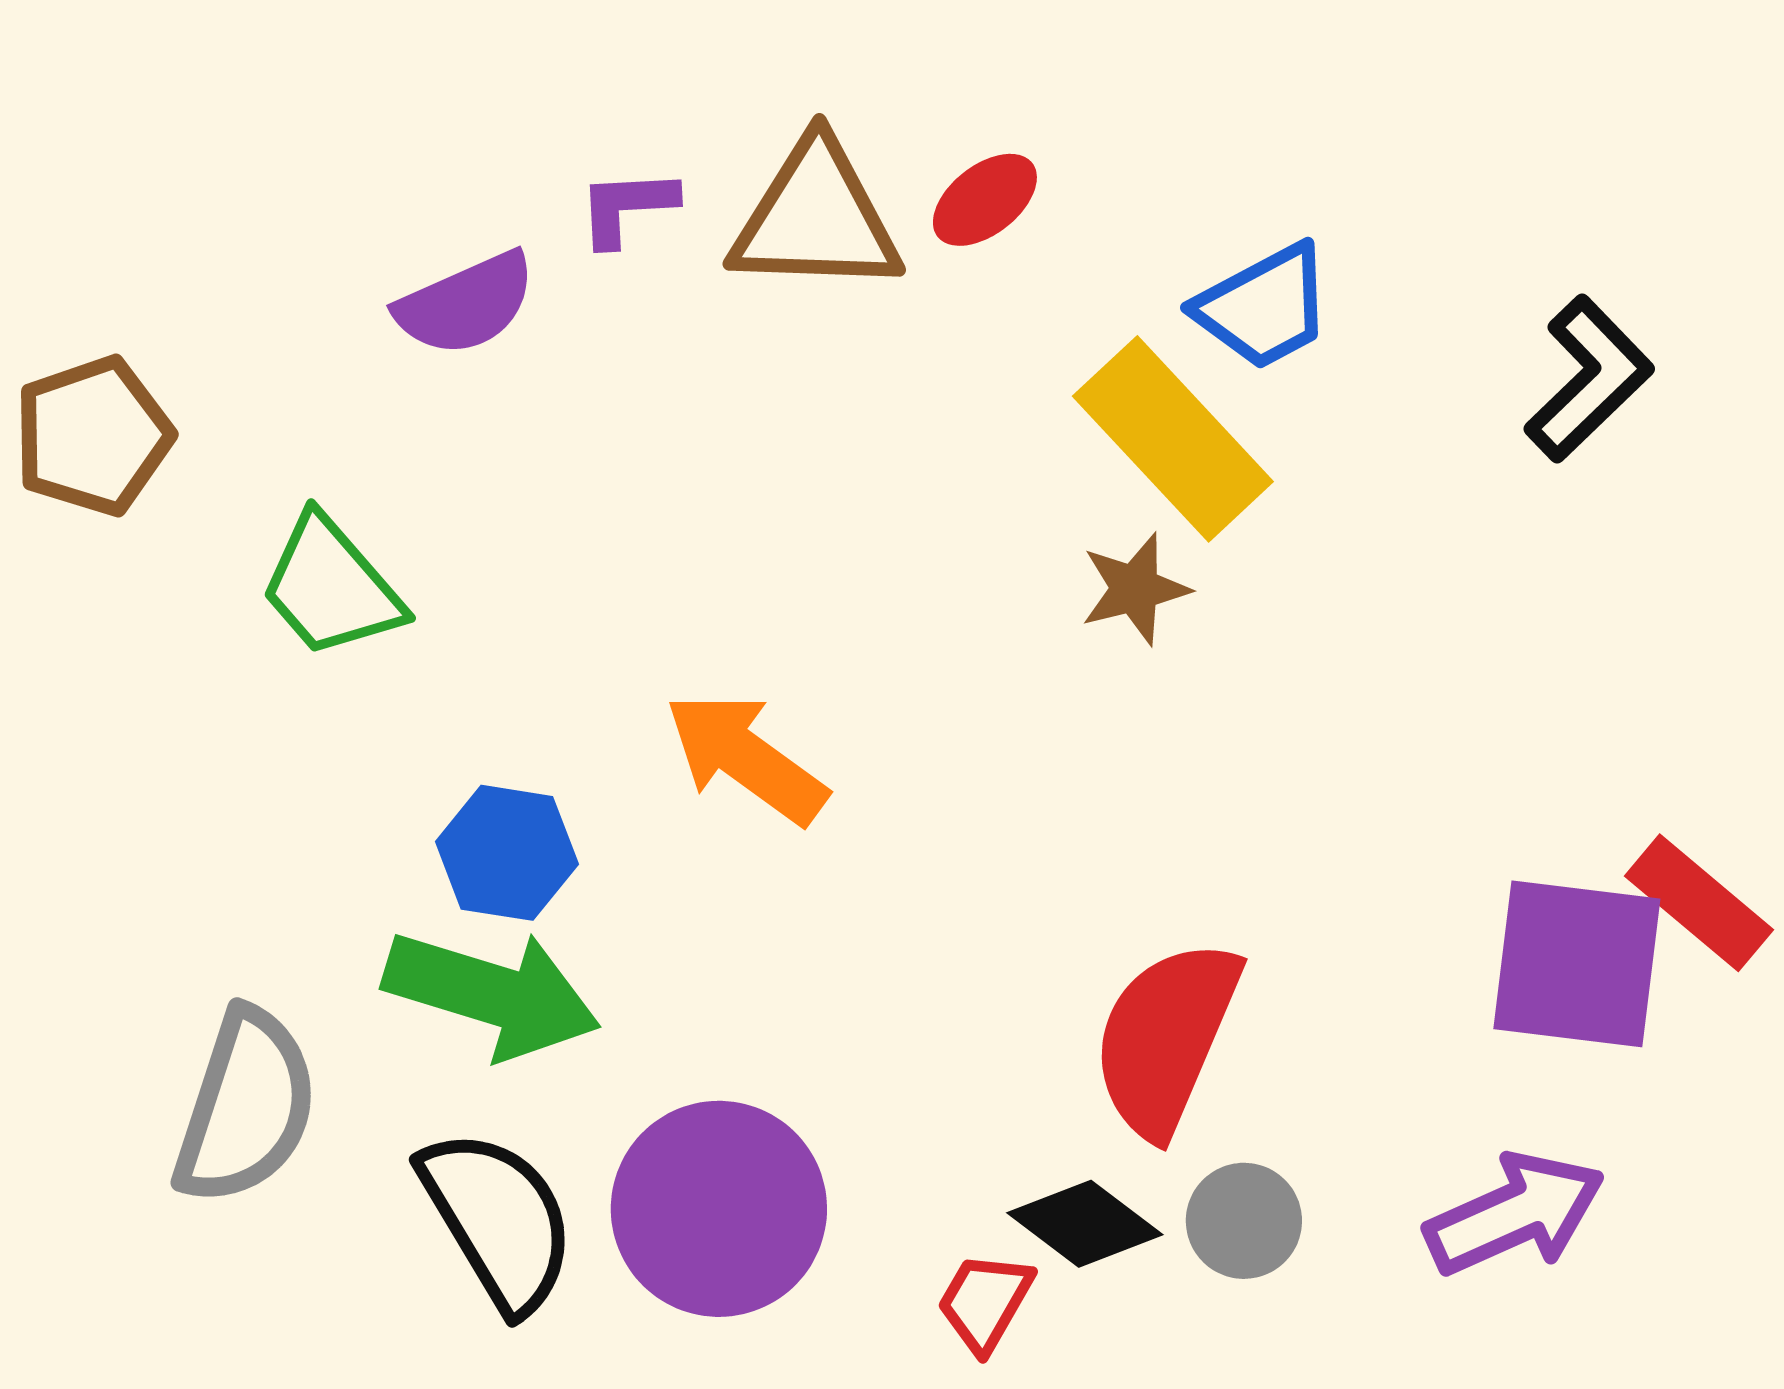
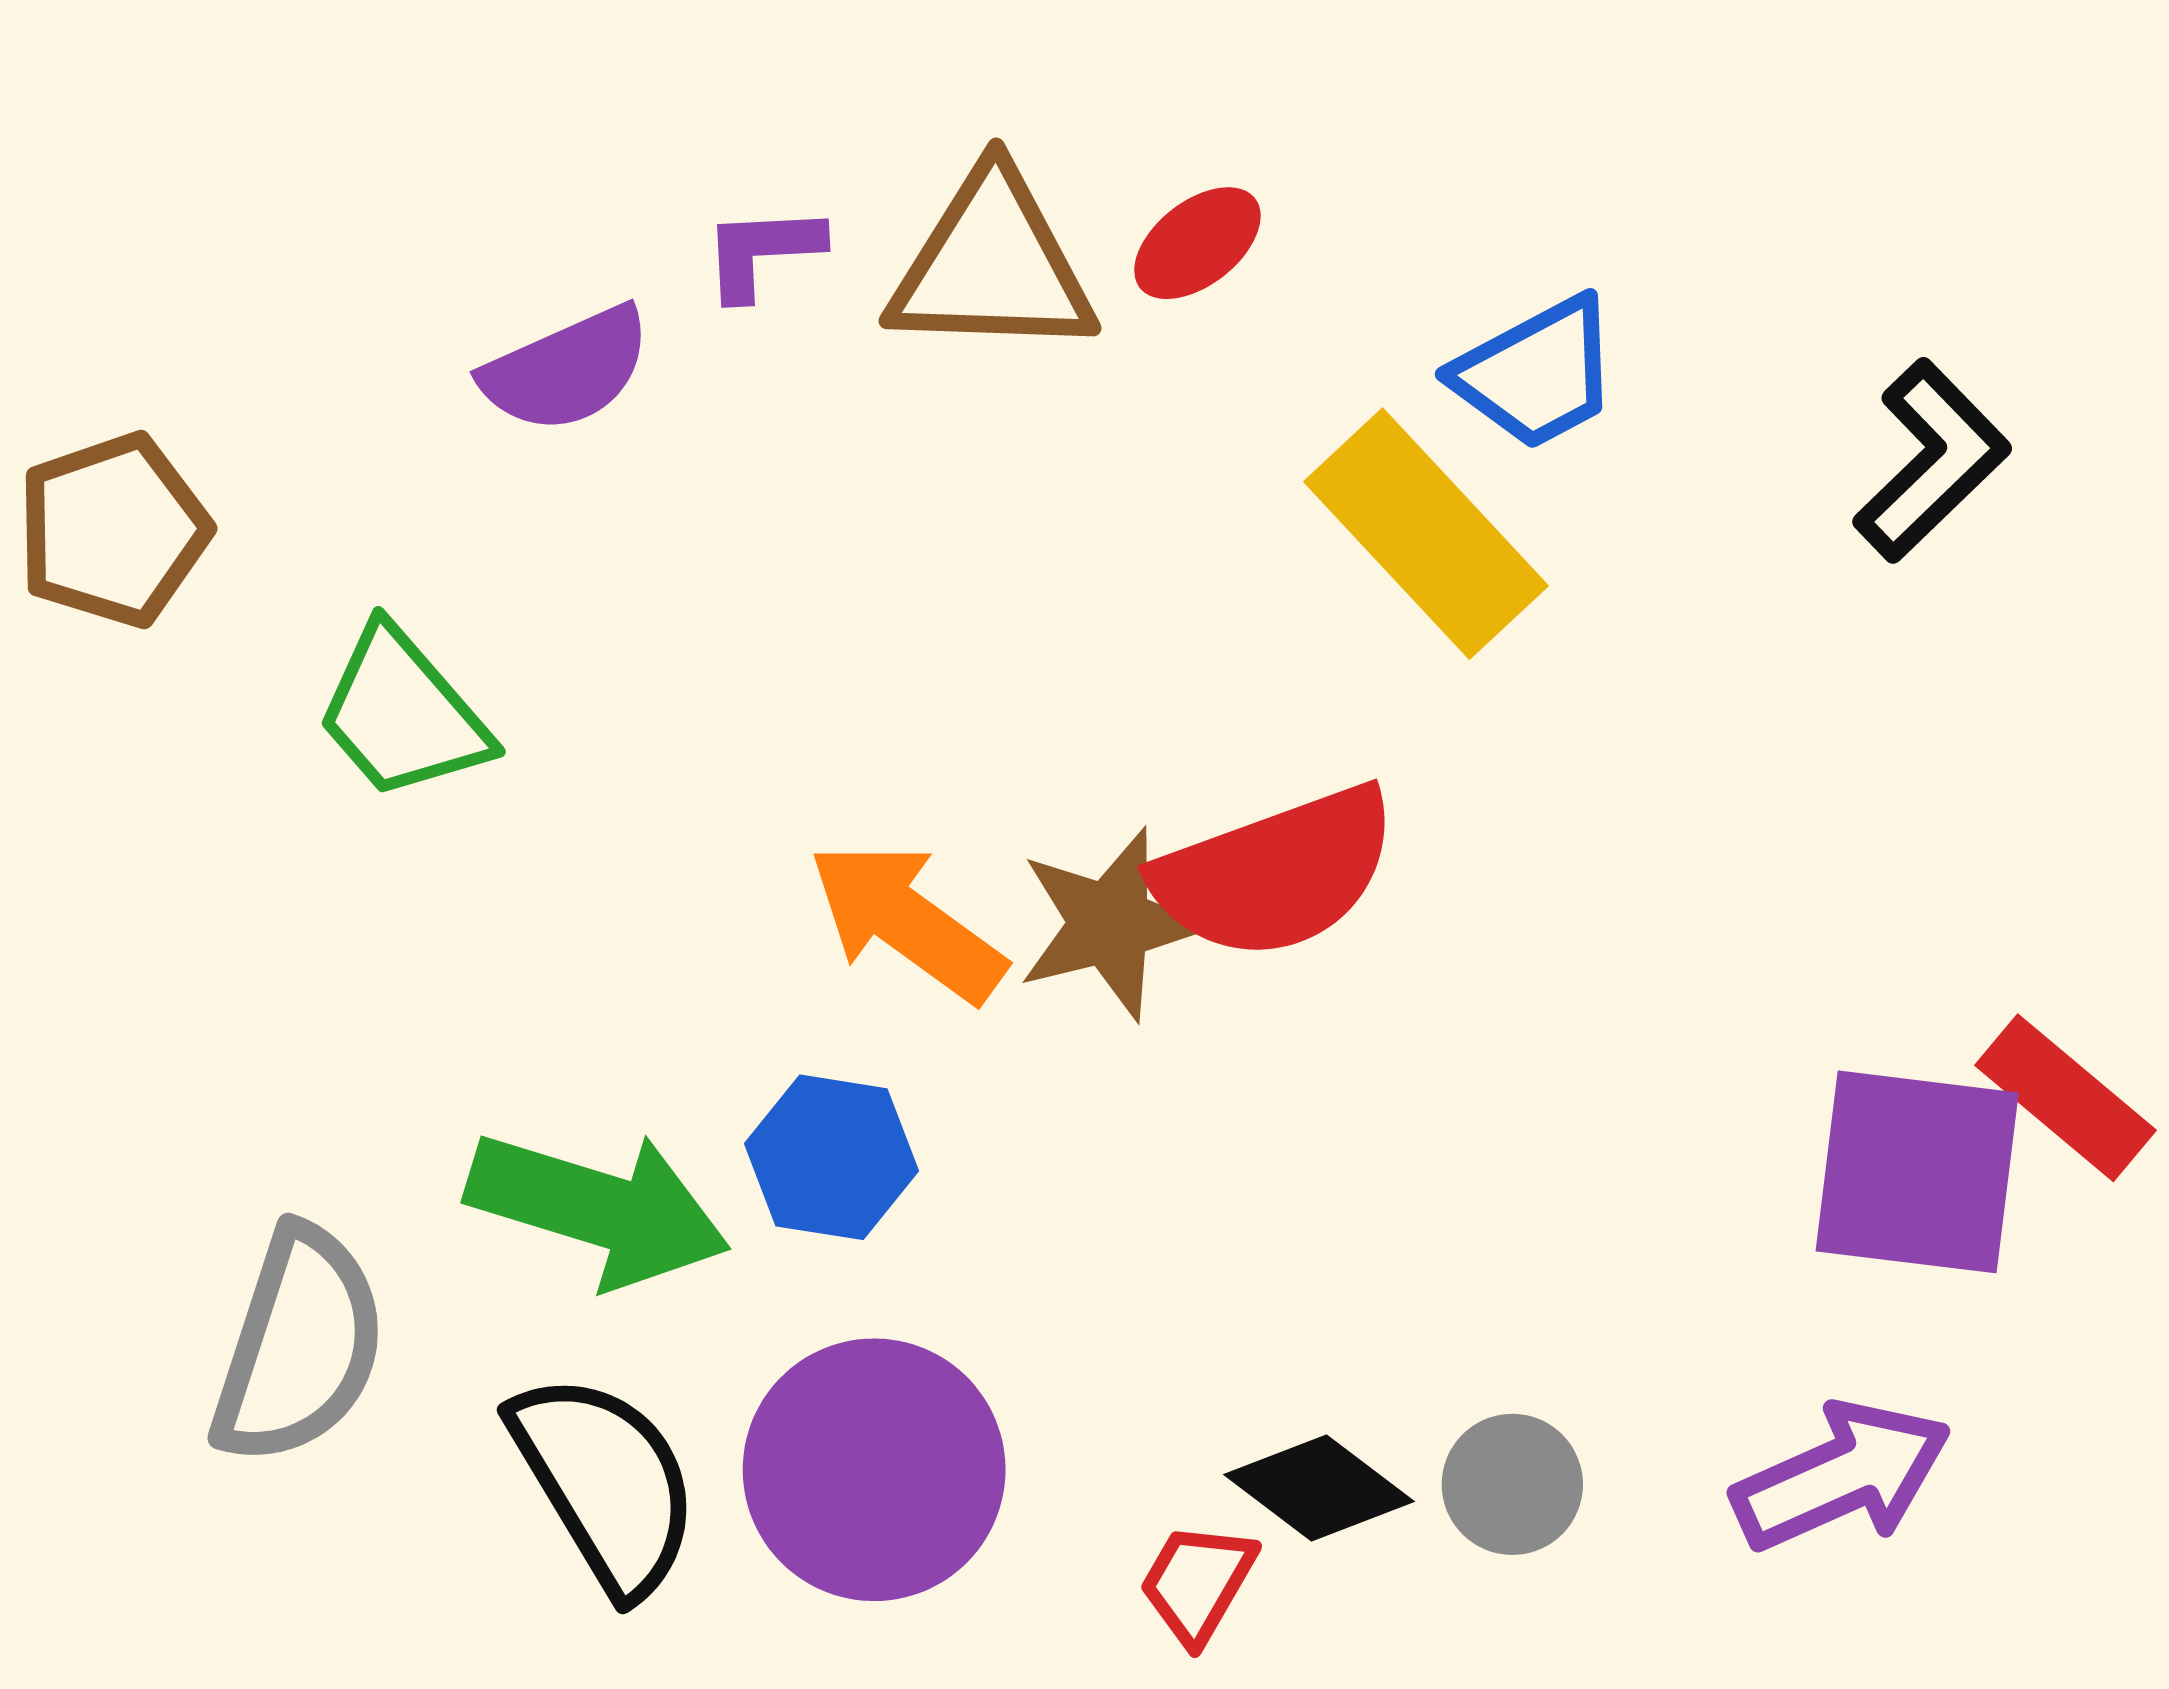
brown star: (1135, 589) -> (1110, 924), moved, size x1.4
blue hexagon: (507, 853) -> (832, 1157), moved
red semicircle: (1166, 1038) -> (1275, 873), moved, turned -133

